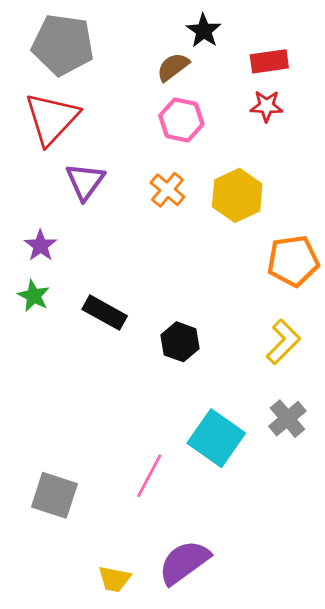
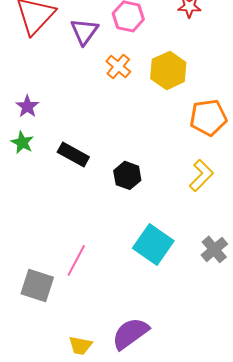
purple triangle: (85, 181) -> (84, 31), moved
gray cross: (287, 419) -> (214, 249), moved
pink line: (149, 476) -> (76, 260), moved

